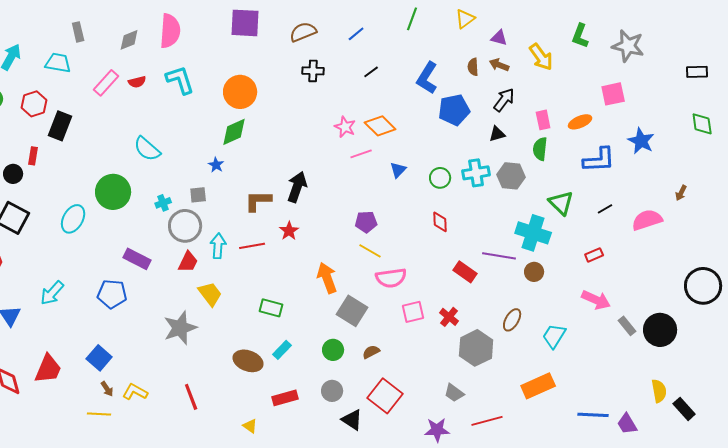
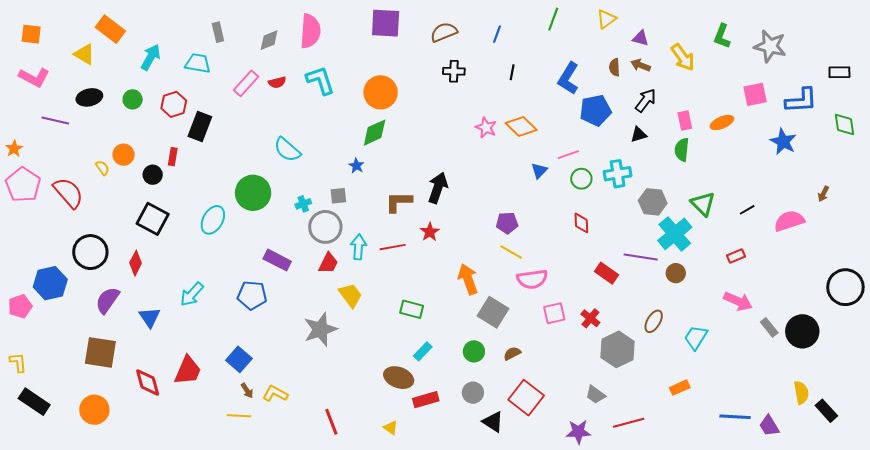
blue line: (356, 34) -> (497, 34), turned -30
black line: (371, 72) -> (512, 72), turned -42
pink line: (361, 154) -> (568, 155), moved
blue L-shape: (599, 160) -> (801, 100), moved
gray hexagon: (511, 176) -> (653, 202), moved
cyan cross: (533, 233) -> (675, 234), turned 32
brown ellipse: (248, 361) -> (399, 378), moved
orange rectangle: (538, 386) -> (680, 388), size x0.6
red line: (191, 397) -> (331, 422), moved

